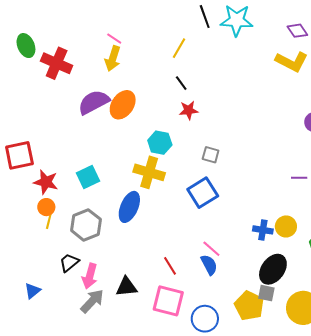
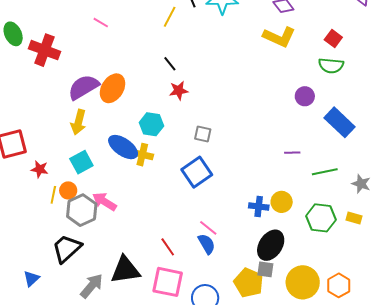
yellow line: (179, 48) -> (170, 17), moved
yellow arrow: (113, 59) -> (78, 122), moved
yellow cross: (149, 172) -> (142, 155), size x0.7
red star: (46, 182) -> (40, 169), size x0.7
orange circle: (46, 207) -> (68, 190), moved
blue ellipse: (129, 207) -> (123, 147), moved, turned -76
yellow line: (49, 220) -> (53, 195), moved
black trapezoid: (69, 263) -> (67, 249), size x1.5
pink arrow: (90, 276) -> (104, 202), moved, turned 110
black triangle: (127, 287) -> (125, 270), size x1.4

